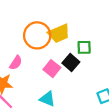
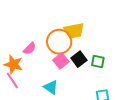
orange circle: (37, 35) -> (59, 42), moved
green square: (84, 47) -> (98, 61), moved

